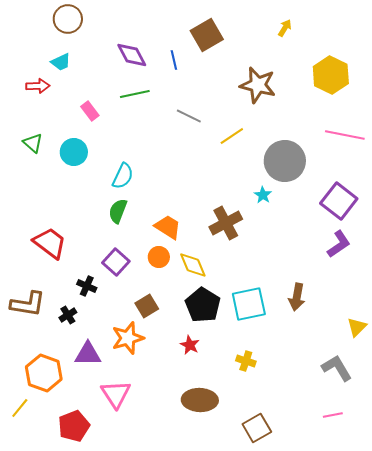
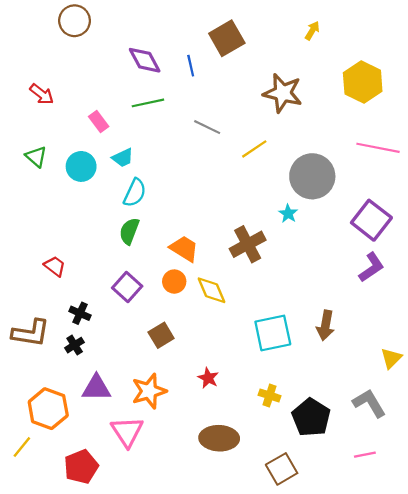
cyan trapezoid: (61, 62) -> (123, 158), moved
red arrow: (38, 86) -> (42, 94), turned 40
red trapezoid: (50, 243) -> (55, 266), size x0.6
black cross: (87, 286) -> (80, 313), moved
black pentagon: (203, 305) -> (311, 417), moved
orange star: (128, 338) -> (149, 391), moved

